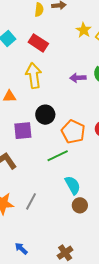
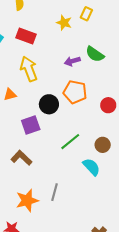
yellow star: (84, 30) -> (64, 23), moved
orange pentagon: (73, 132) -> (75, 92), moved
brown circle: (80, 205) -> (103, 145), moved

